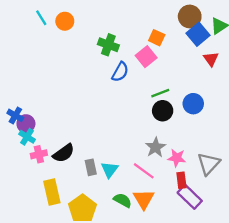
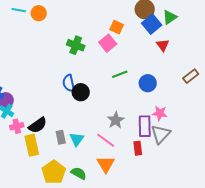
cyan line: (41, 18) -> (19, 10), turned -48
green cross: (108, 45) -> (76, 45), moved
blue semicircle: (120, 72) -> (69, 83), moved, turned 138
black circle: (163, 111) -> (81, 92), moved
pink star: (177, 158) -> (160, 113), moved
yellow rectangle: (52, 192) -> (32, 145), moved
purple rectangle: (190, 197) -> (145, 126), moved, turned 45
green semicircle: (123, 200) -> (79, 173), moved

